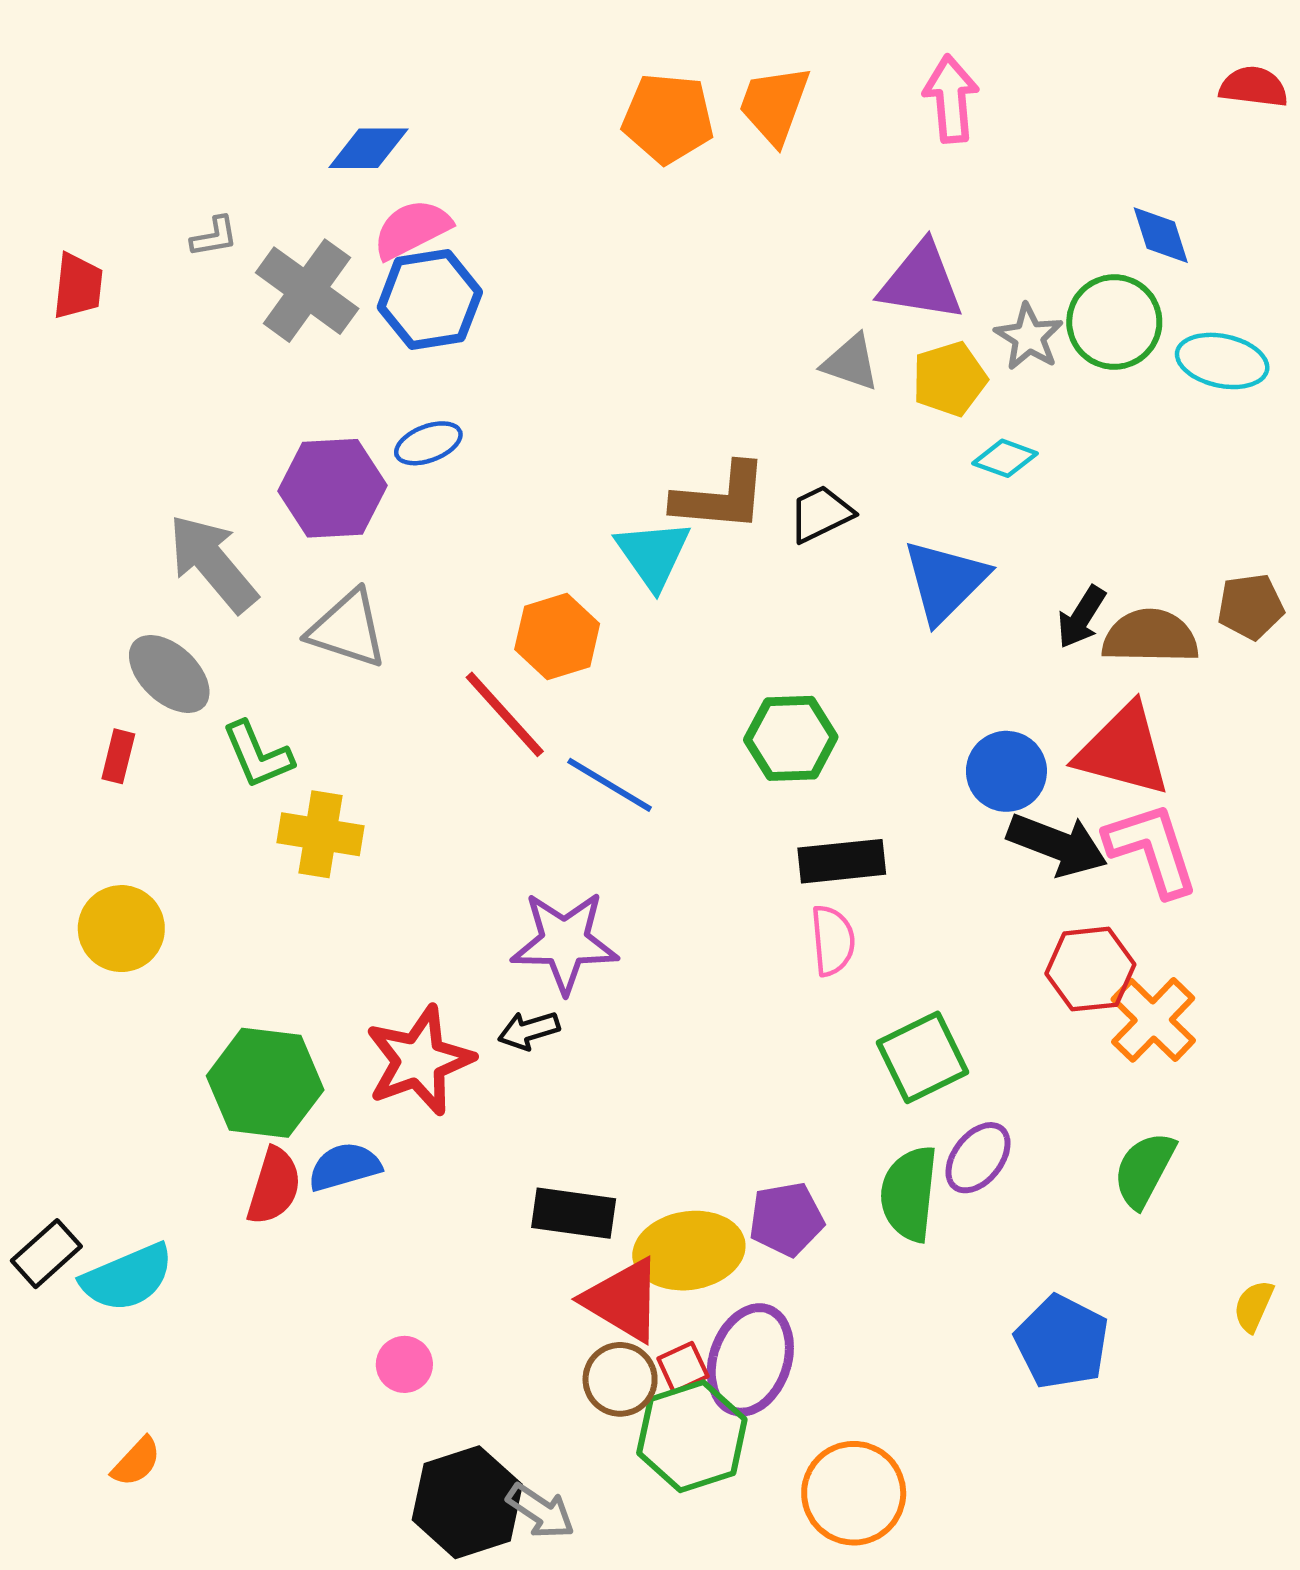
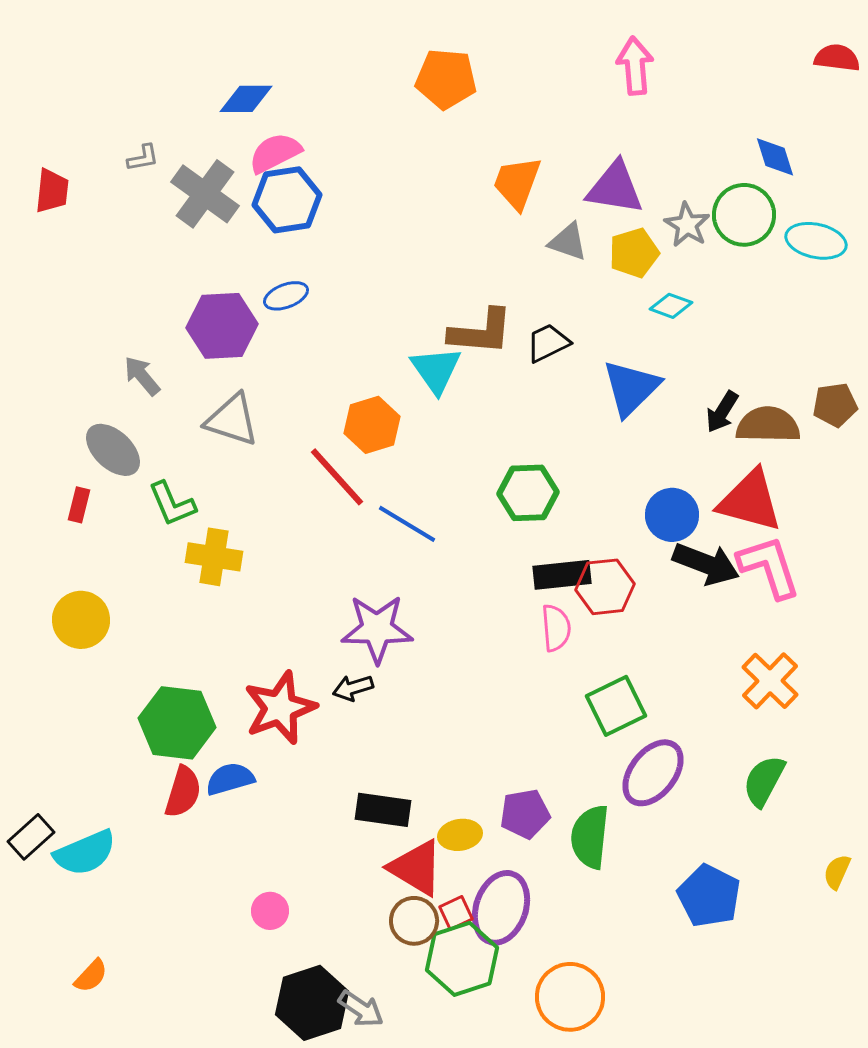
orange trapezoid: (774, 105) -> (517, 183), moved
gray arrow: (213, 563) -> (142, 376), size x0.6
red hexagon: (1090, 969) -> (605, 587), moved
purple ellipse: (978, 1158) -> (653, 773), size x1.4
green semicircle: (909, 1194) -> (590, 837), moved
yellow ellipse: (689, 1251) -> (460, 835), size x0.6

